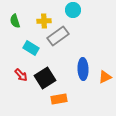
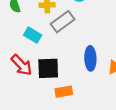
red arrow: (21, 75) -> (22, 65), size x1.5
black square: (45, 78) -> (48, 68), turned 30

